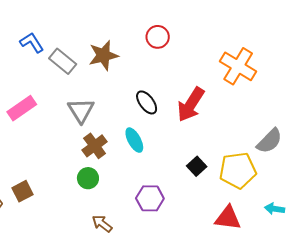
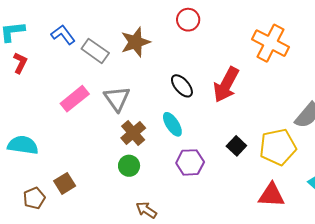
pink rectangle: (22, 108) -> (75, 99), moved
purple hexagon: (150, 198) -> (190, 162), moved

